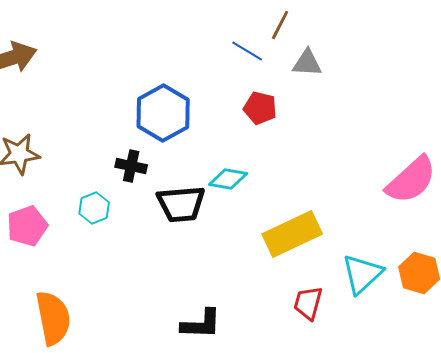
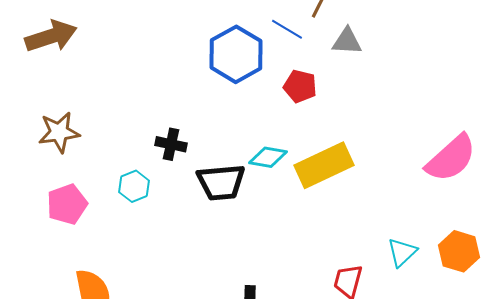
blue hexagon: (163, 113) -> (236, 54), moved
yellow rectangle: (292, 234) -> (324, 165), moved
cyan triangle: (362, 274) -> (402, 252), size x0.7

